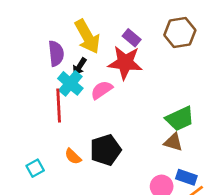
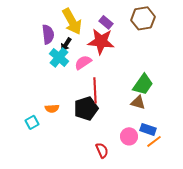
red line: (59, 106) -> (95, 90), moved
green trapezoid: (180, 119) -> (143, 84), turned -30
orange semicircle: (73, 156) -> (52, 108), moved, turned -48

